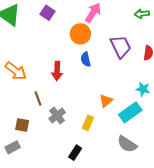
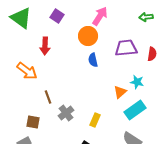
purple trapezoid: (121, 47) -> (126, 48), turned -70
red arrow: (57, 71) -> (45, 46), moved
cyan star: (143, 89) -> (137, 82), moved
orange triangle: (106, 101) -> (120, 92), moved

